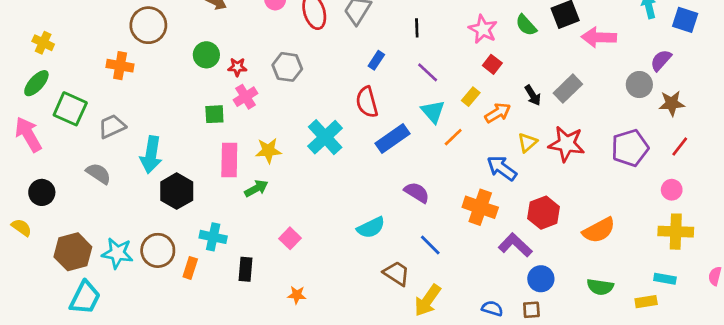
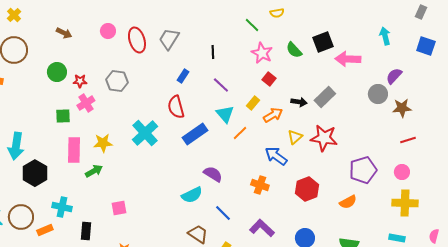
blue square: (685, 20) -> (426, 46), moved
black arrow: (533, 95) -> (299, 102), turned -49
red line: (680, 147) -> (408, 140), turned 35
purple pentagon: (630, 148) -> (363, 170), moved
orange cross: (480, 207) -> (260, 185), size x0.7
cyan semicircle: (371, 227) -> (192, 195), moved
orange semicircle: (599, 230) -> (348, 202), size x0.7
pink square: (290, 238) -> (119, 208), turned 35
purple L-shape: (515, 245) -> (262, 228), moved
orange rectangle: (190, 268) -> (45, 230), turned 49

